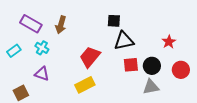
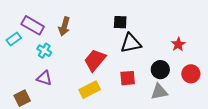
cyan rectangle: (14, 51) -> (14, 39), moved
red square: (131, 65) -> (128, 78), moved

